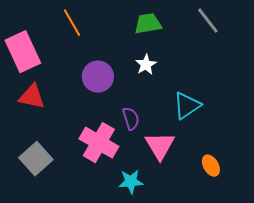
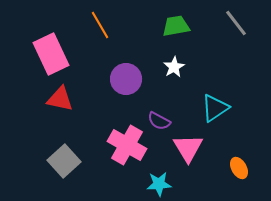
purple semicircle: (131, 119) -> (159, 121), turned 135

